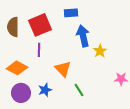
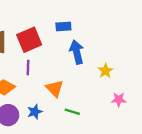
yellow star: (100, 51) -> (105, 71), moved
green line: (79, 90) -> (72, 112), turned -40

